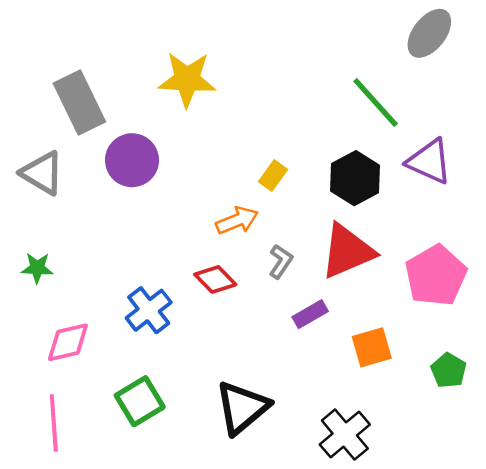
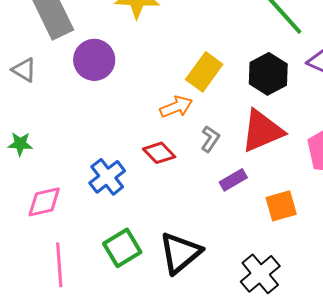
gray triangle: (42, 173) -> (24, 70), size x0.7
yellow rectangle: (273, 176) -> (204, 72), size x1.6
green square: (140, 401) -> (122, 248), moved
pink line: (54, 423) -> (59, 265), moved

